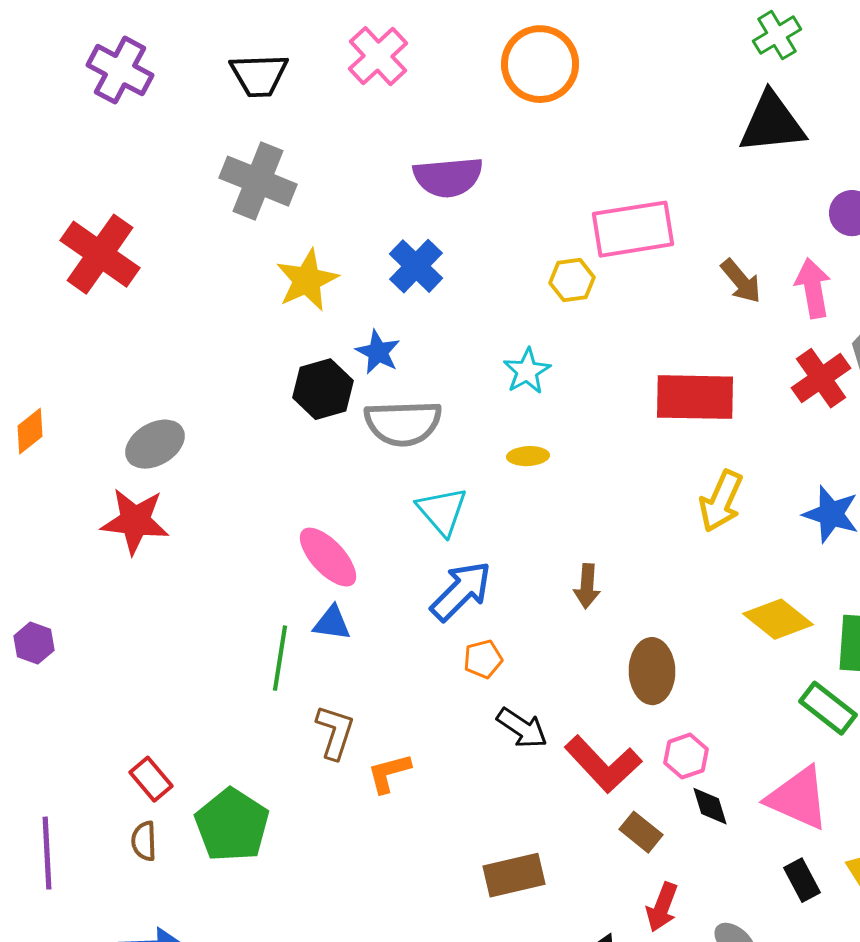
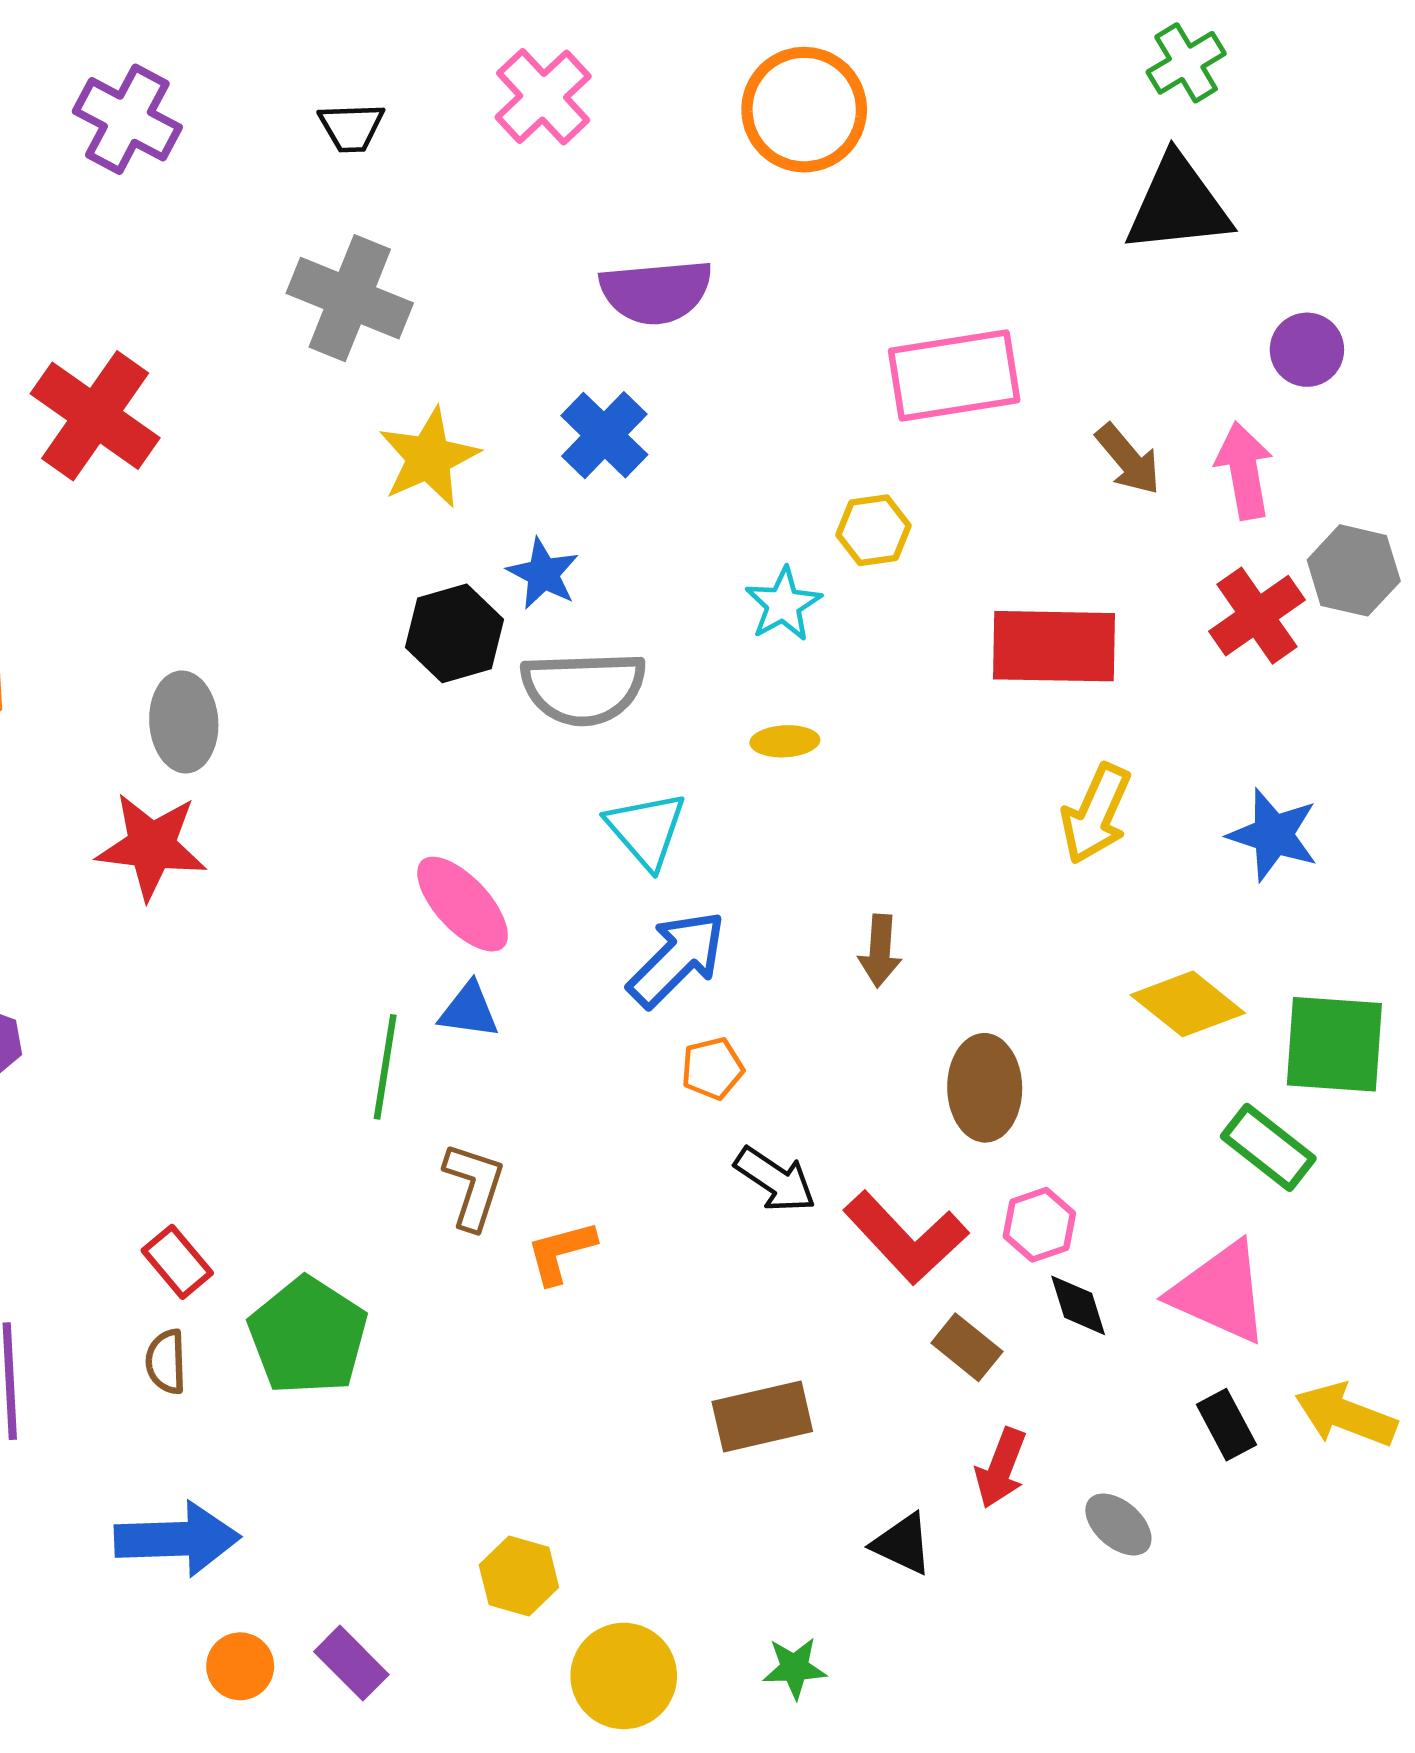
black trapezoid: (259, 75) -> (351, 127), size x0.7
yellow hexagon: (572, 280) -> (873, 530), moved
gray ellipse: (155, 444) -> (184, 722), turned -64

